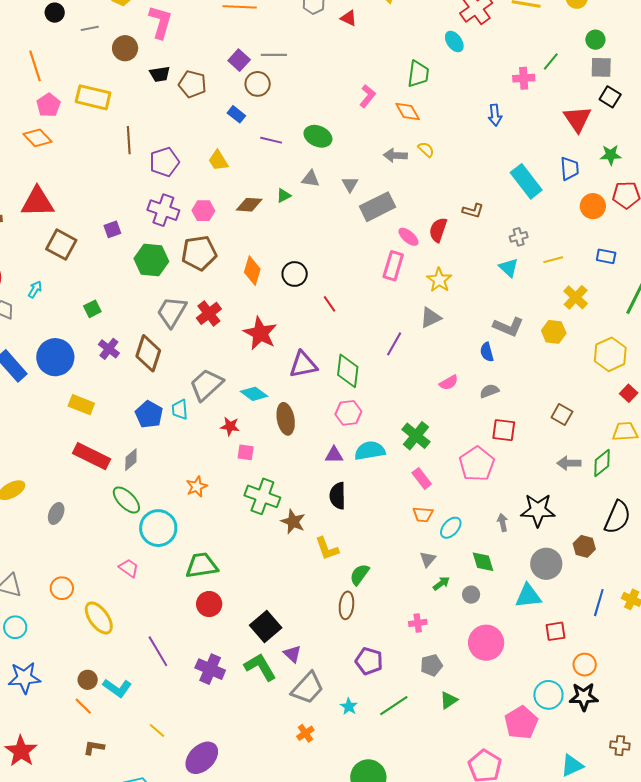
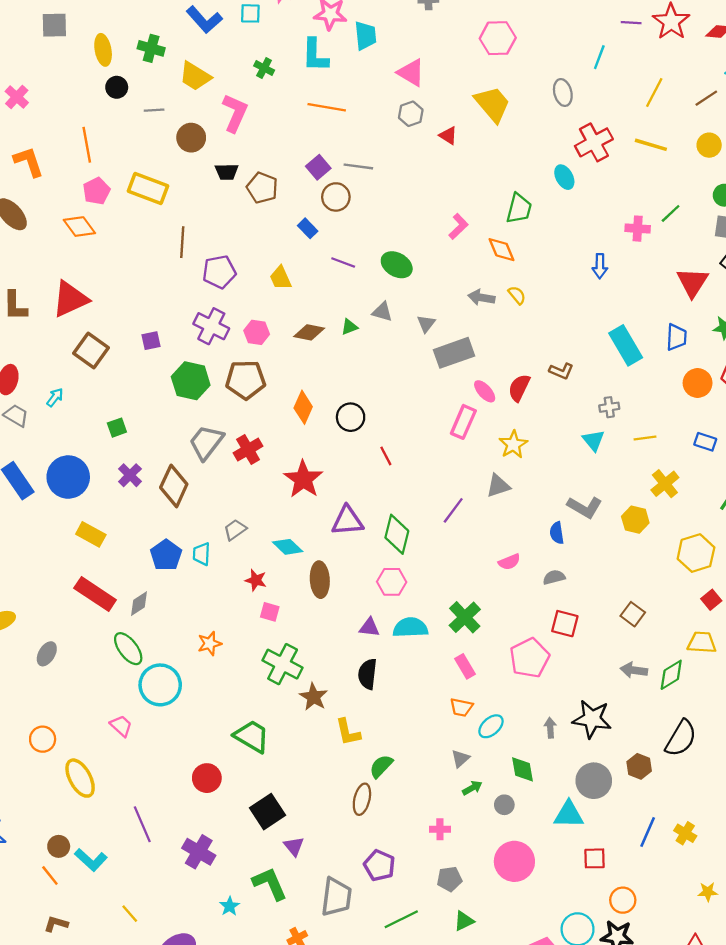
red triangle: (38, 202) -> (70, 299), turned -30
gray trapezoid: (206, 385) -> (235, 530), size x0.6
green trapezoid: (202, 565) -> (252, 736), moved, turned 32
green L-shape: (260, 667) -> (270, 884), moved
gray trapezoid: (308, 688) -> (336, 897), moved, turned -42
cyan star: (349, 706) -> (230, 906), moved

